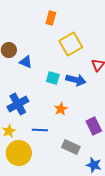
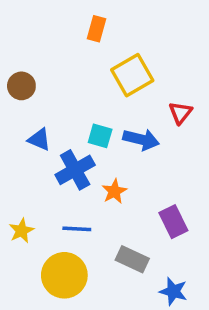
blue triangle: (26, 62) -> (39, 139), moved
blue cross: (18, 104) -> (75, 170), moved
yellow circle: (19, 153) -> (64, 275), moved

